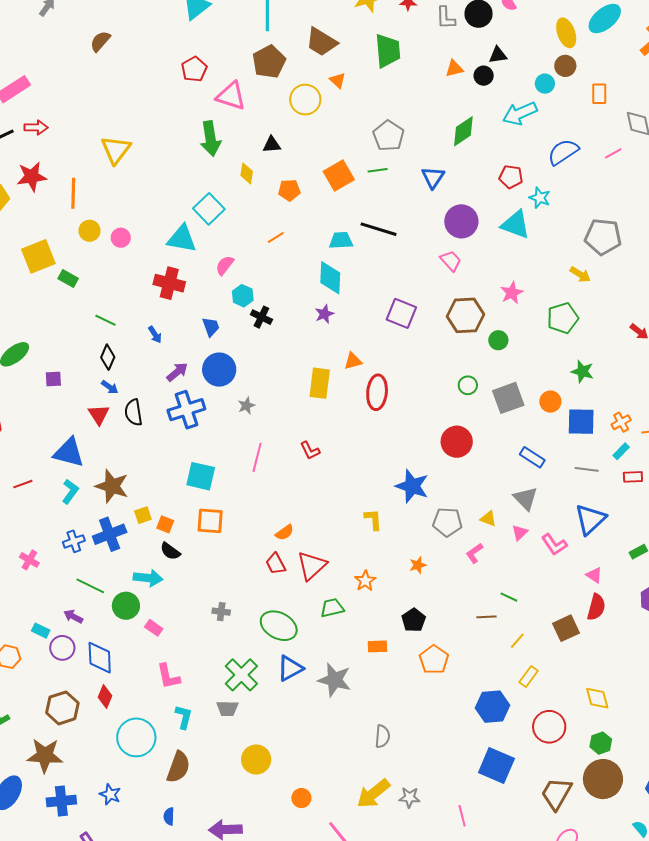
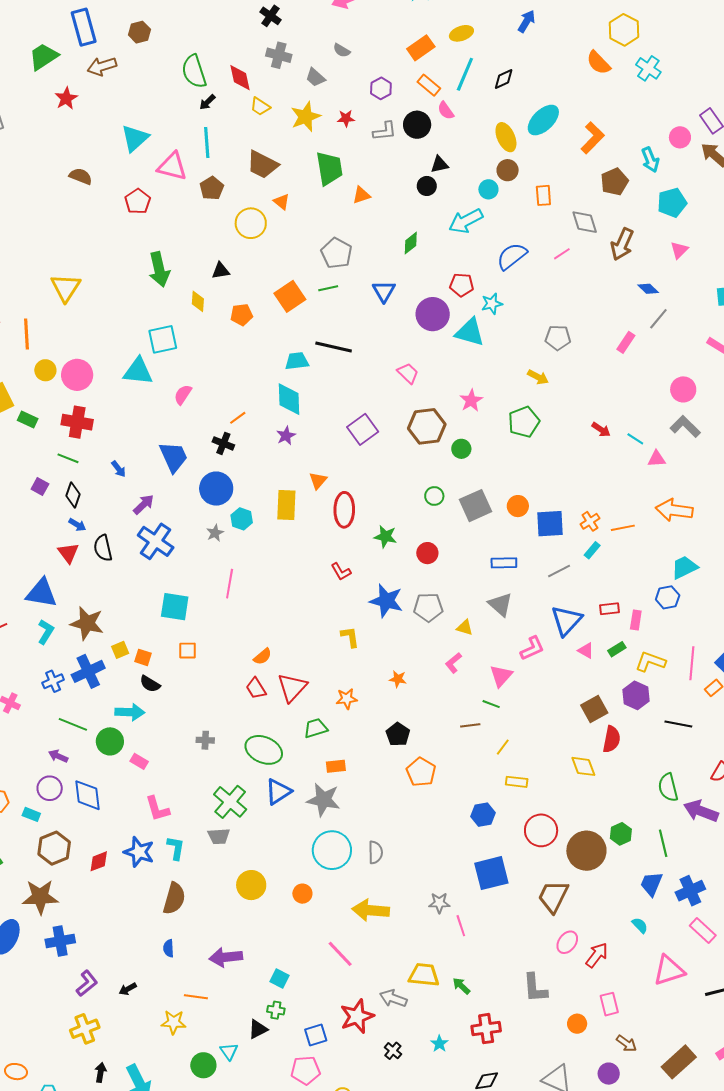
gray L-shape: (446, 18) -> (385, 131), turned -90
brown semicircle: (100, 41) -> (81, 176), moved, turned 75
brown pentagon: (269, 62) -> (212, 188), size x0.7
orange triangle: (454, 69) -> (361, 195), moved
pink triangle: (231, 96) -> (172, 166), moved
green diamond: (463, 131) -> (411, 243), size x0.7
cyan star: (540, 198) -> (492, 304), turned -30
cyan square: (209, 209) -> (163, 339), turned 36
purple circle: (461, 221) -> (433, 314), moved
gray pentagon: (603, 237) -> (558, 338), size x0.7
pink circle: (121, 238) -> (77, 375), size x1.6
orange line: (276, 238) -> (238, 418), moved
red cross: (169, 283) -> (77, 422), moved
cyan hexagon: (243, 296) -> (242, 519), moved
purple square: (401, 313) -> (363, 429), turned 36
blue trapezoid: (211, 327) -> (174, 457), size x1.6
orange triangle: (353, 361) -> (318, 480), turned -30
blue circle: (219, 370) -> (216, 489), moved
green star: (582, 371) -> (385, 537), moved
purple square: (53, 379) -> (40, 487), moved, turned 36
blue cross: (186, 410) -> (156, 541), turned -33
red circle: (457, 442) -> (427, 553), size x0.7
red L-shape: (310, 451) -> (341, 572), moved
blue rectangle: (532, 457) -> (504, 563), turned -30
gray line: (587, 469) -> (559, 571), turned -30
red rectangle: (633, 477) -> (609, 609), moved
orange square: (210, 521) -> (188, 651), size x0.7
gray pentagon: (447, 522) -> (428, 607), moved
pink triangle: (520, 533) -> (501, 676), moved, size x1.4
pink L-shape: (554, 545) -> (532, 648), turned -76
orange star: (418, 565) -> (398, 679), turned 30
pink triangle: (594, 575) -> (586, 651), moved
orange star: (365, 581) -> (347, 699), turned 30
red semicircle: (596, 607) -> (612, 739), moved
brown square: (566, 628) -> (594, 709), moved
cyan rectangle: (41, 631) -> (31, 814), moved
orange rectangle: (377, 646) -> (336, 766), moved
yellow rectangle: (529, 676) -> (517, 782), turned 65
red diamond: (105, 696) -> (99, 861), moved, turned 50
yellow diamond: (597, 698) -> (583, 766), moved
blue hexagon: (492, 707) -> (483, 815), size x0.7
cyan circle: (136, 737) -> (332, 850), moved
green hexagon: (601, 743) -> (621, 834), moved
blue square: (496, 766) -> (491, 873), turned -33
brown circle: (603, 779) -> (586, 851), moved
blue star: (110, 794) -> (139, 852), moved, size x1.4
yellow arrow: (373, 794) -> (371, 910), turned 48
gray star: (409, 797) -> (439, 903), moved
orange circle: (301, 798) -> (302, 894), moved

